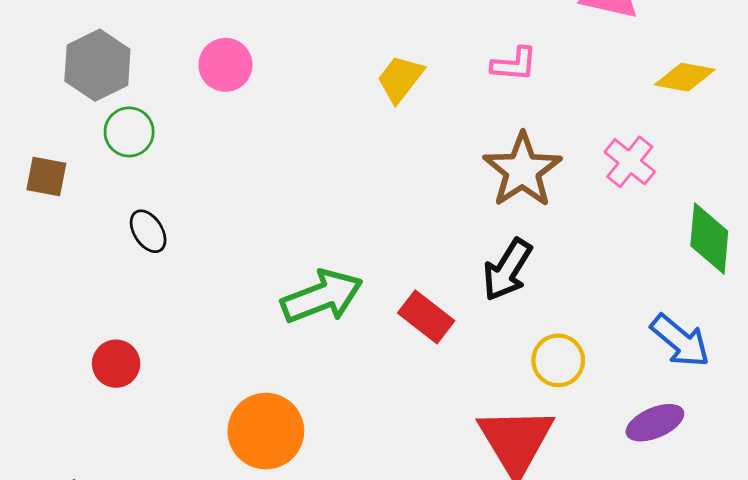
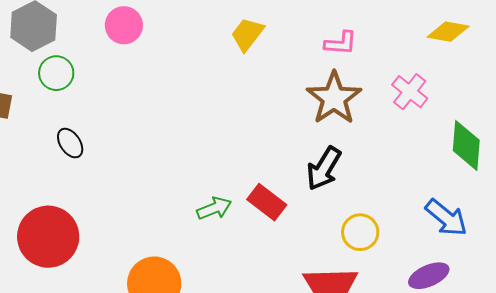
pink L-shape: (514, 64) -> (341, 43), moved
green arrow: (322, 297) -> (214, 208), moved, size x0.6
red circle: (116, 364) -> (48, 237), size x1.8

